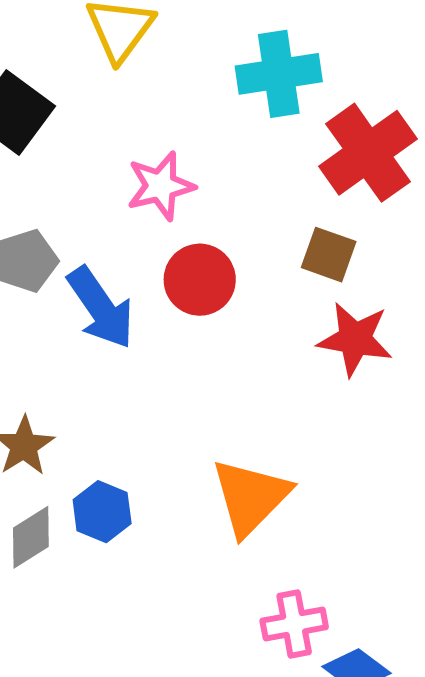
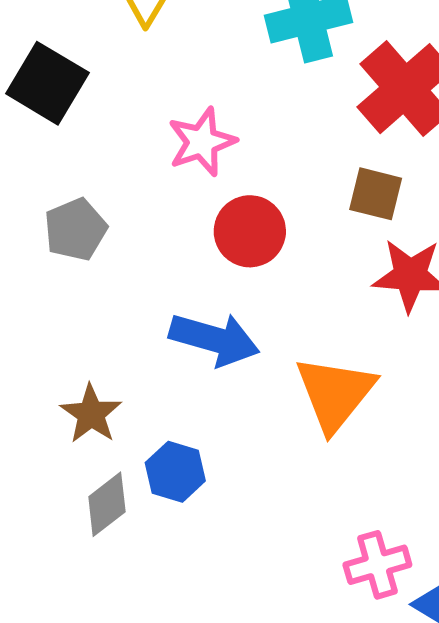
blue arrow: (101, 308) -> (214, 339), moved, turned -34
orange triangle: (251, 497) -> (335, 393), moved

